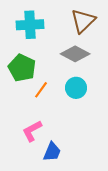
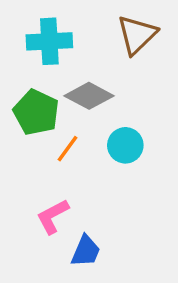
gray diamond: (75, 54) -> (89, 96), moved

